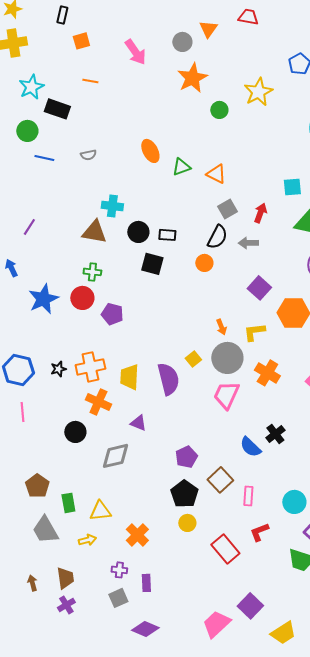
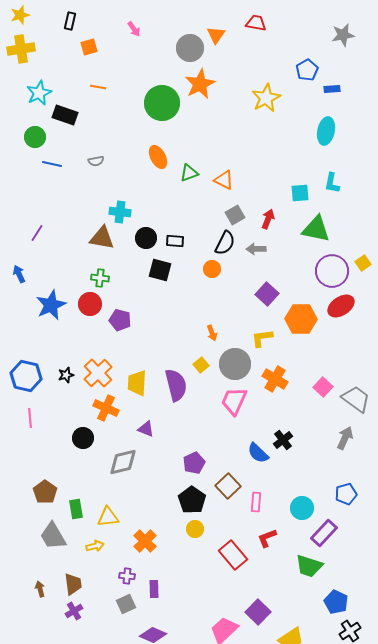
gray circle: (182, 42) -> (190, 48), size x1.4
pink arrow: (135, 52) -> (134, 29), moved, size x0.6
green circle: (219, 110) -> (162, 103), moved, size x2.0
orange arrow: (221, 327) -> (212, 333), moved
orange cross: (90, 367) -> (98, 373), turned -32

